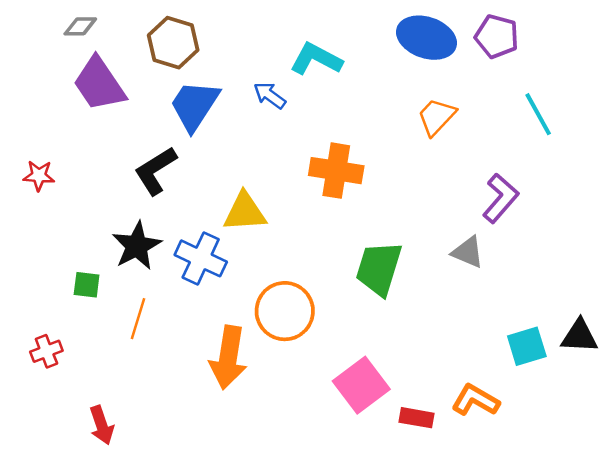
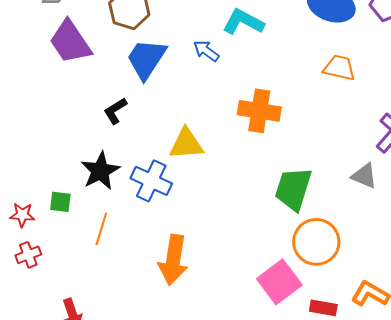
orange trapezoid: (437, 117) -> (339, 68), turned 60
black L-shape: (156, 171) -> (115, 111), size x0.7
red star: (39, 176) -> (22, 215), moved
orange circle: (285, 311) -> (316, 242), moved

